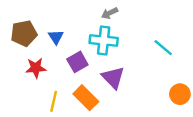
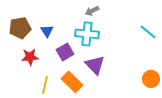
cyan line: (163, 48) -> (148, 32), moved

